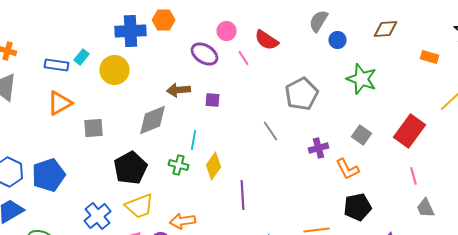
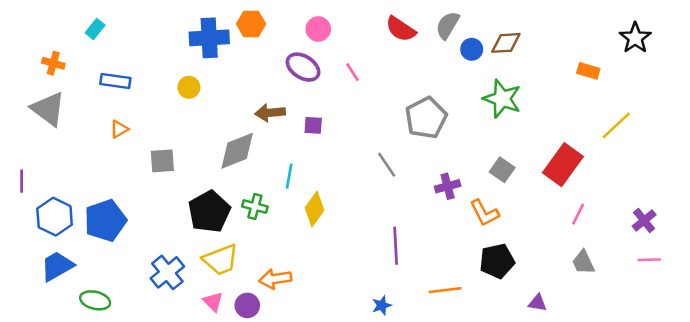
brown diamond: (386, 29) -> (506, 43), moved
pink circle: (226, 31) -> (318, 29), moved
red semicircle: (266, 40) -> (401, 29), moved
cyan rectangle: (82, 57) -> (95, 29), moved
yellow circle: (114, 70) -> (189, 87), size x0.6
orange triangle: (60, 103) -> (119, 129), size x0.6
green cross: (178, 165) -> (255, 207), moved
pink line: (414, 176) -> (578, 214), moved, turned 42
purple line: (242, 195) -> (396, 246), moved

